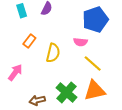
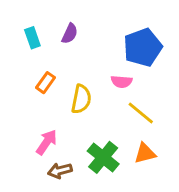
pink arrow: (15, 72) -> (47, 142), moved
orange triangle: (95, 91) -> (145, 153), size x0.7

